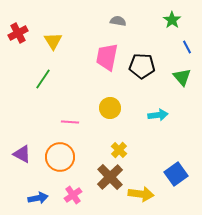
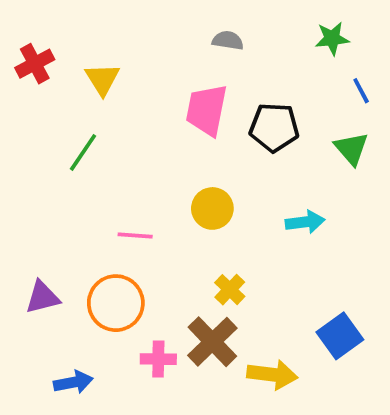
green star: (172, 20) -> (332, 39), turned 30
purple triangle: (22, 154) -> (42, 297), turned -42
pink cross: (73, 195) -> (158, 359), moved, turned 36

